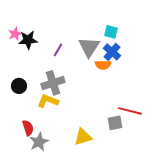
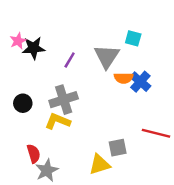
blue cross: (112, 52) -> (140, 82), moved
gray square: (115, 123) -> (118, 148), moved

